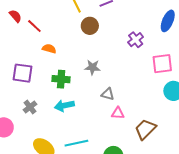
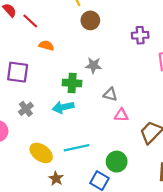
purple cross: (136, 40) -> (140, 35), turned 35
green cross: (61, 79) -> (72, 83), moved

